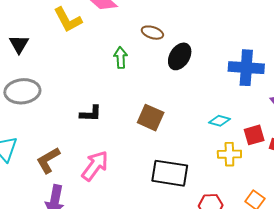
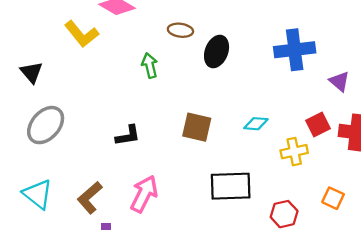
gray ellipse: (22, 91) -> (46, 125), turned -32
cyan diamond: (220, 121) -> (256, 124), moved

